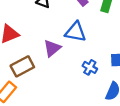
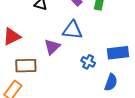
brown rectangle: (22, 66) -> (26, 66), turned 30

